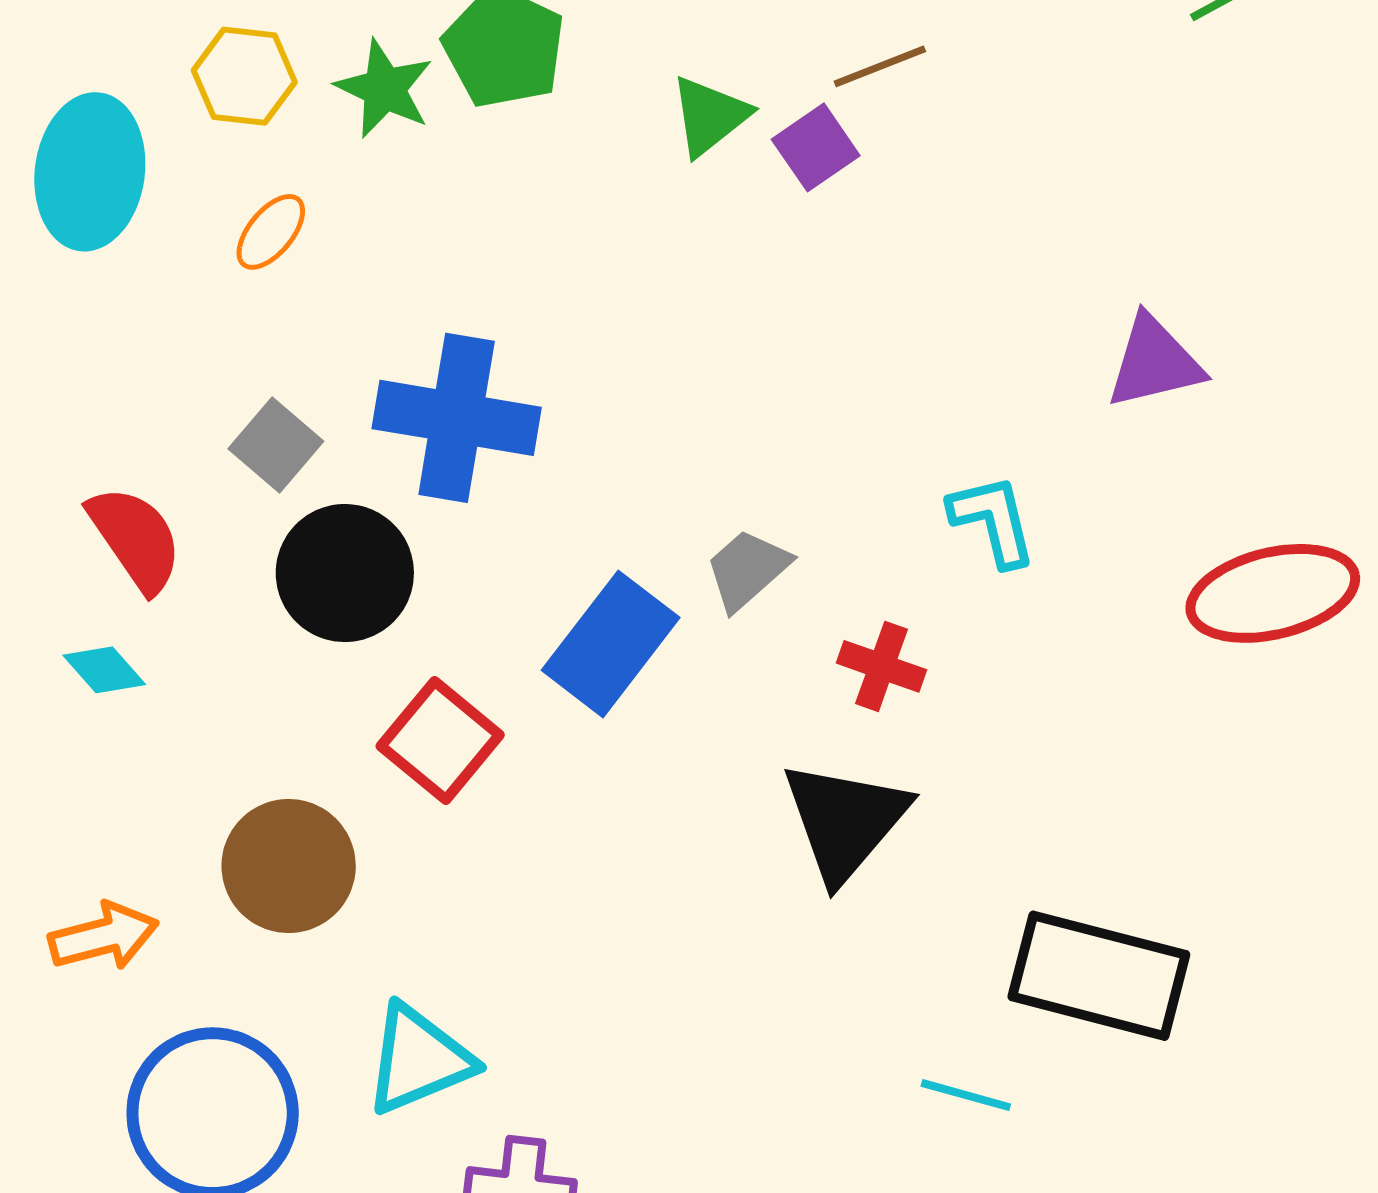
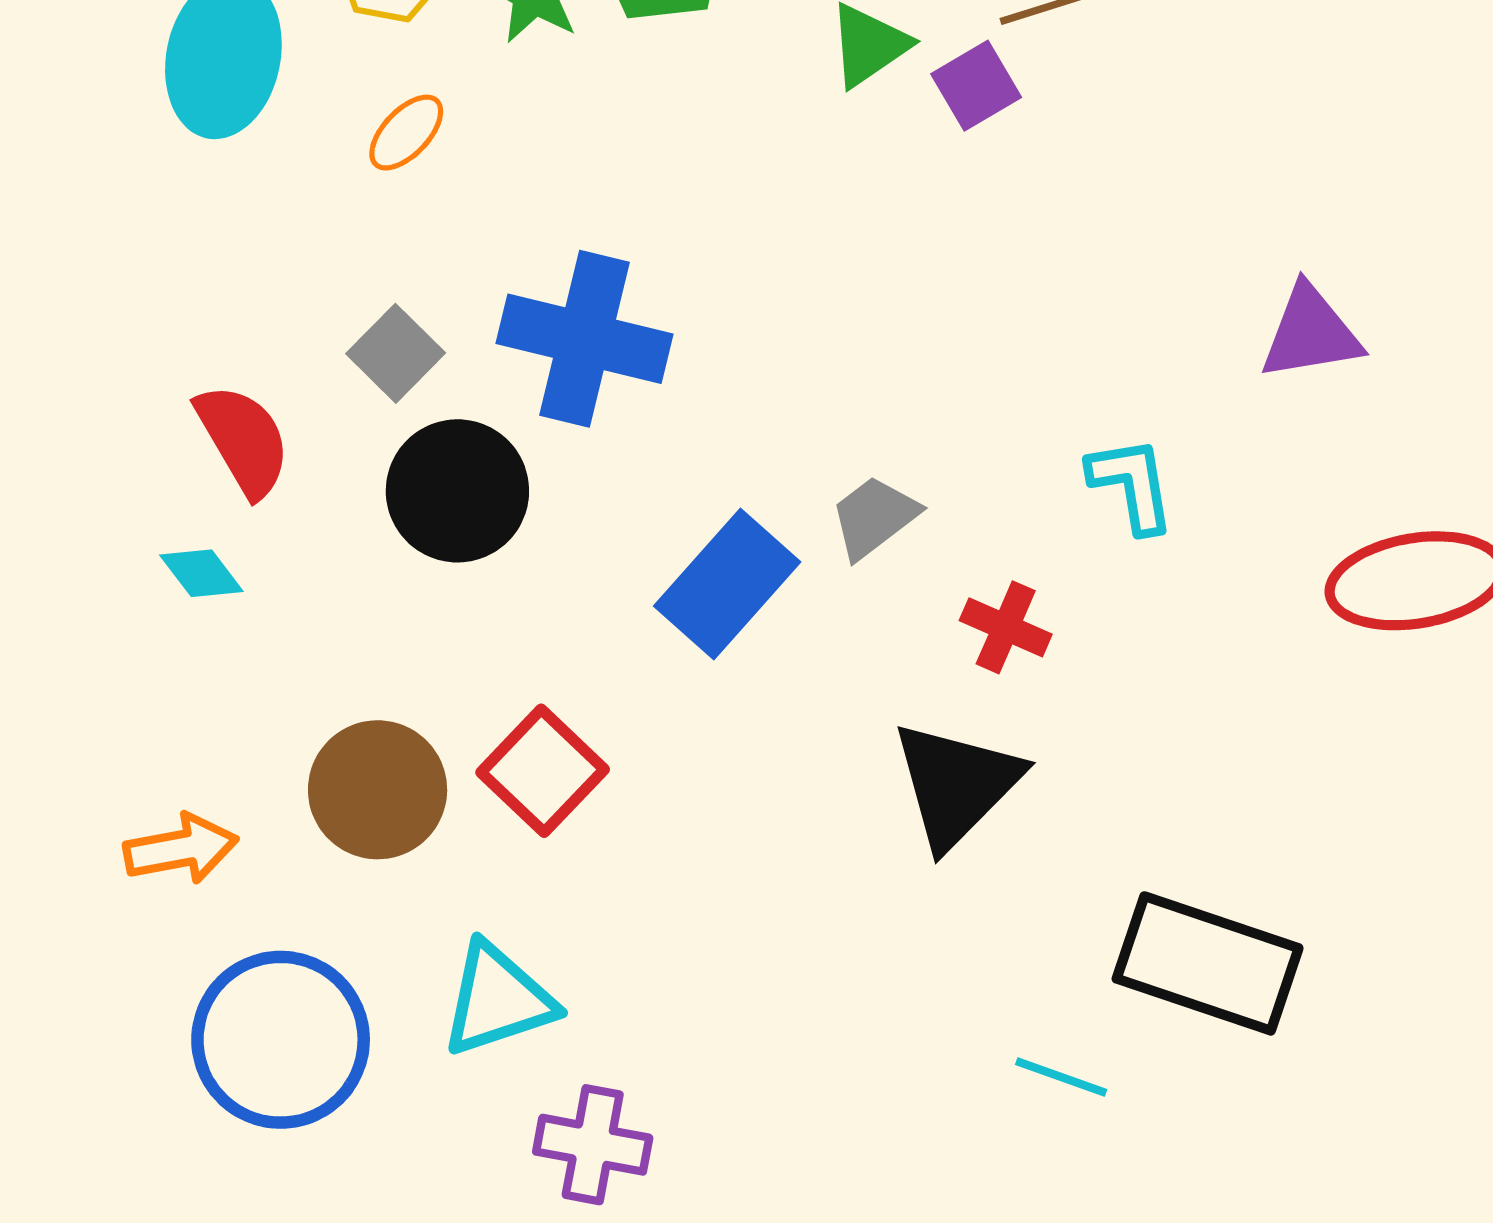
red square: (440, 741) -> (543, 771), moved

